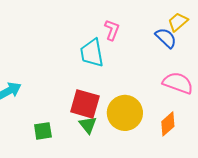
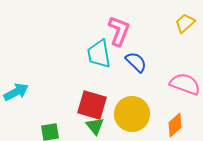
pink L-shape: (112, 30) -> (119, 31), size x1.4
blue semicircle: (166, 38) -> (136, 62), moved

